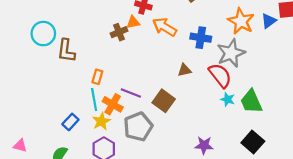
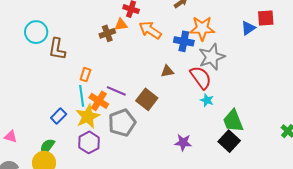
orange star: (241, 21) -> (202, 28), moved, turned -30
green trapezoid: (251, 102) -> (233, 121), moved
yellow star: (101, 121) -> (88, 116), size x1.4

